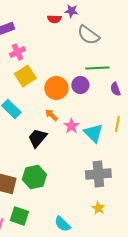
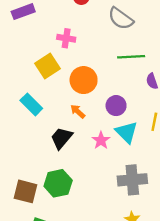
pink cross: (17, 52) -> (66, 38), moved, turned 35
purple circle: (80, 85) -> (116, 106), moved
pink star: (71, 126) -> (101, 140), moved

